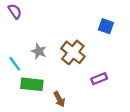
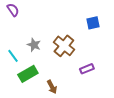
blue square: (106, 26) -> (93, 23), turned -32
green rectangle: (32, 84) -> (28, 74), turned -36

